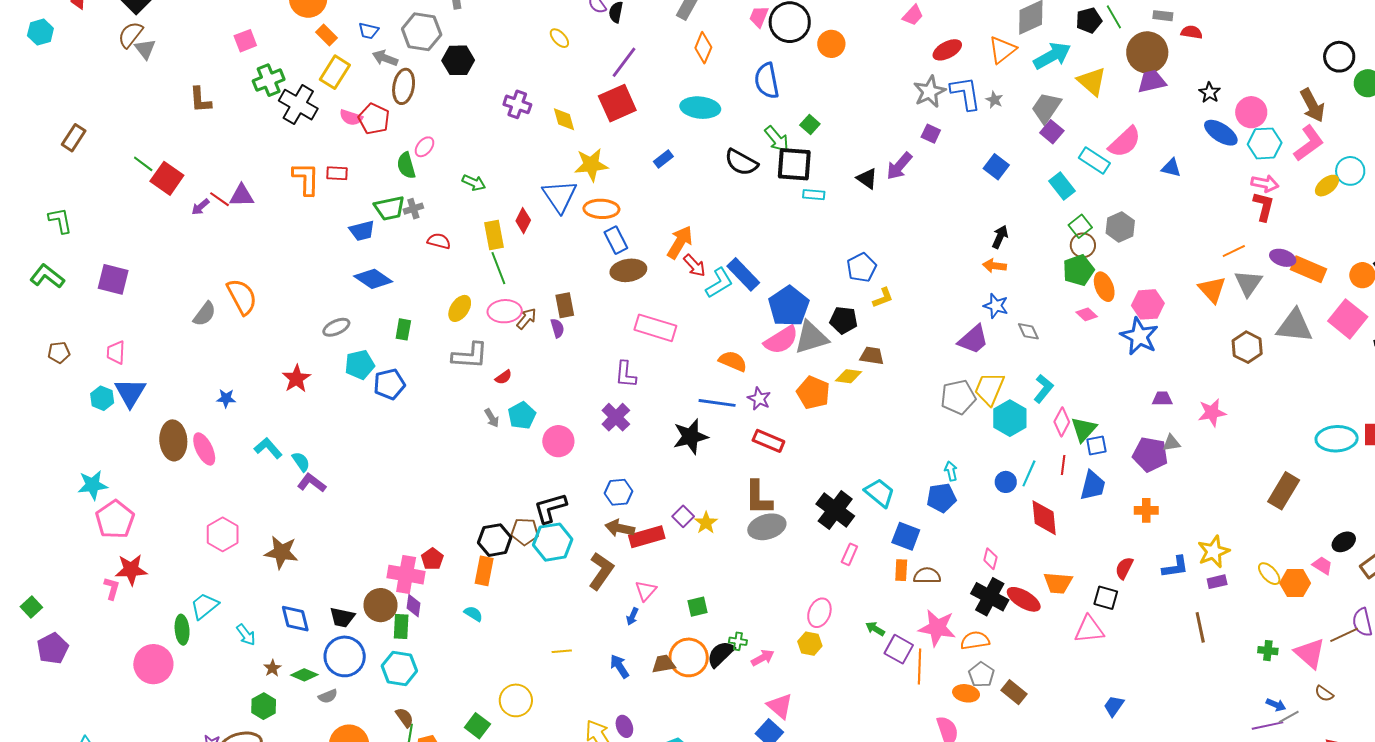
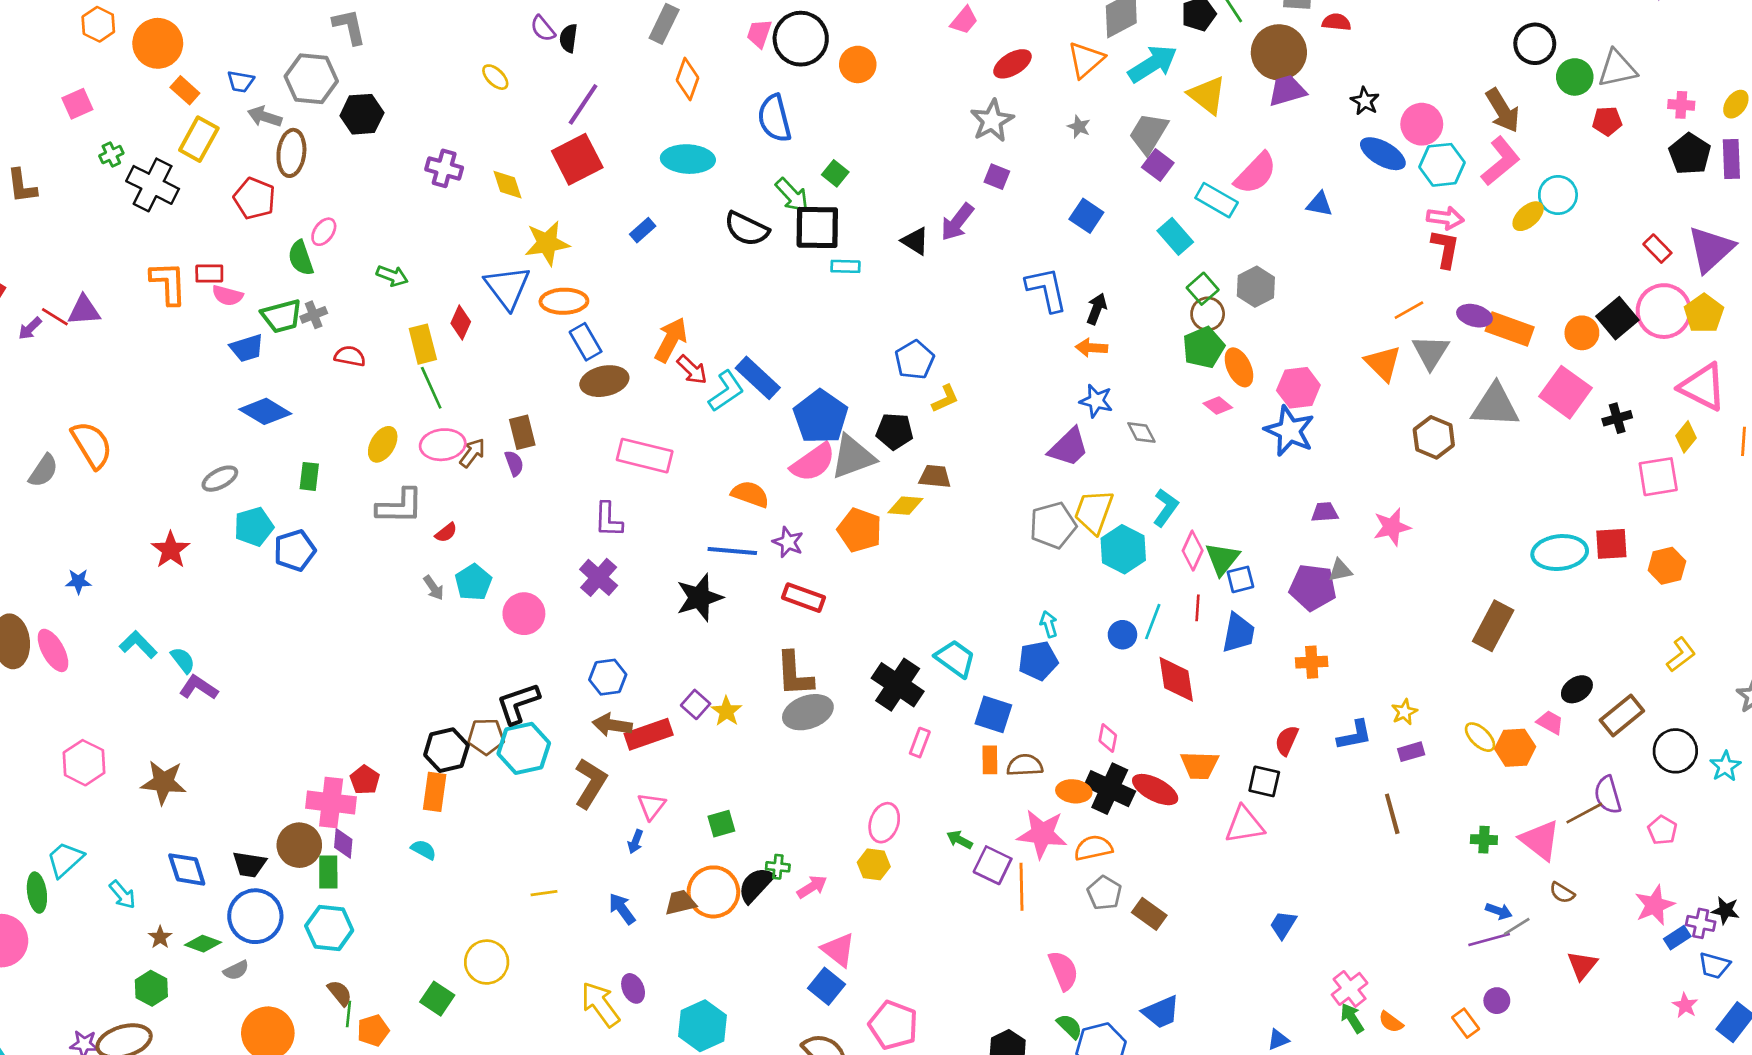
green cross: (269, 80) -> (111, 155), size x0.6
blue L-shape: (966, 93) -> (1047, 289), moved
pink semicircle: (351, 117) -> (227, 295), moved
yellow star: (1214, 552) -> (1404, 712), size x0.6
orange ellipse: (966, 693) -> (1074, 791), moved

